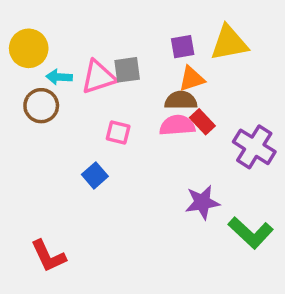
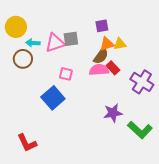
yellow triangle: (229, 43) -> (120, 44), moved, size x0.6
brown semicircle: (181, 100) -> (101, 56), turned 126
blue square: (95, 175) -> (53, 98), size x1.6

